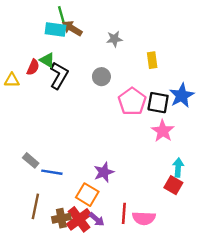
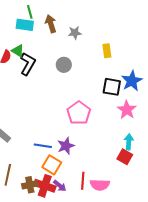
brown arrow: (72, 28) -> (51, 24), moved, turned 42
pink pentagon: (132, 101) -> (79, 113), moved
pink star: (163, 131) -> (127, 110), moved
blue line: (52, 172) -> (43, 146), moved
red cross: (79, 219) -> (45, 186), turned -35

